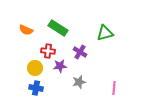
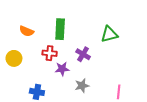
green rectangle: (58, 28) -> (60, 29), turned 60
yellow circle: (35, 68) -> (14, 58), moved

